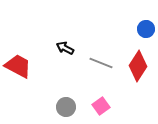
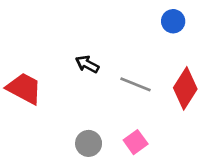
blue circle: (146, 29) -> (173, 21), moved

